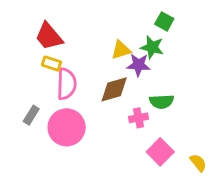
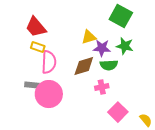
green square: (164, 21) -> (121, 16), size x1.6
green star: (152, 47) -> (125, 46), moved
green semicircle: (162, 102) -> (109, 65), moved
gray rectangle: (31, 115) -> (32, 85), moved, turned 64

